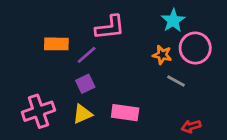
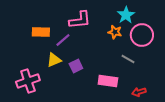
orange star: (162, 55) -> (115, 32), moved
purple square: (85, 84) -> (76, 66), moved
pink rectangle: (125, 113) -> (108, 81), moved
yellow triangle: (82, 114) -> (54, 60), moved

